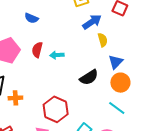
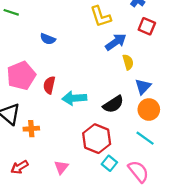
red semicircle: (37, 50) -> (49, 85), moved
cyan arrow: (57, 55) -> (74, 98), moved, size x1.5
red hexagon: (56, 109) -> (97, 139), moved

